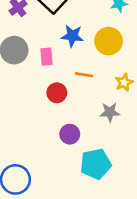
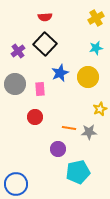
blue star: (72, 36) -> (60, 73), turned -30
orange line: (84, 75) -> (69, 128), moved
red circle: (57, 93) -> (35, 117), moved

